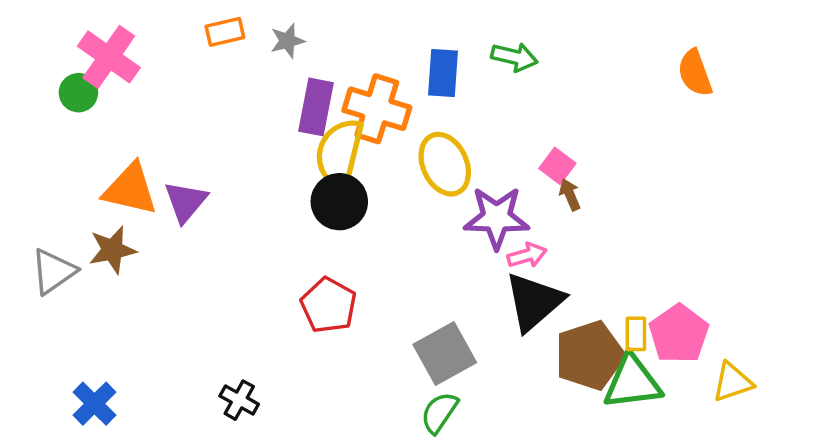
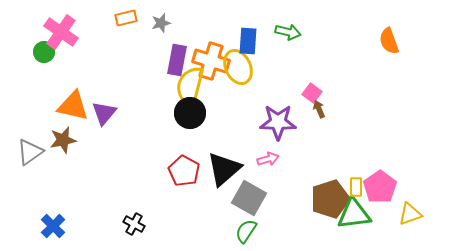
yellow ellipse: (445, 164) -> (238, 67), moved
pink arrow: (527, 255) -> (268, 159), moved
black triangle: (534, 302) -> (224, 169), moved
gray square: (445, 354) -> (249, 198), turned -32

